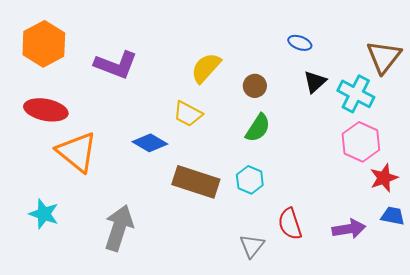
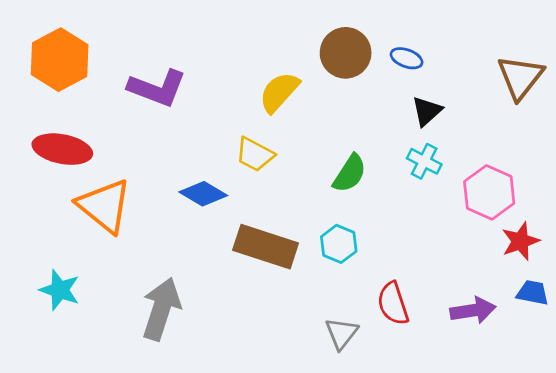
brown circle: (255, 86) -> (346, 53), moved, size x1.6
cyan cross: (356, 94) -> (424, 161), moved, size x0.7

